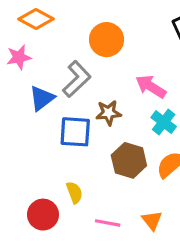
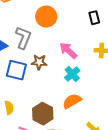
gray L-shape: (77, 79) -> (23, 38), turned -35
brown hexagon: (129, 160) -> (43, 114), moved

